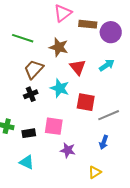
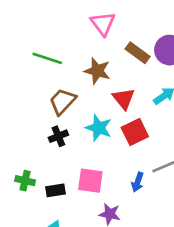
pink triangle: (63, 13) -> (103, 24), turned -30
brown rectangle: (88, 24) -> (138, 53), moved, turned 30
red square: (86, 102) -> (135, 132), moved, turned -36
blue arrow: (104, 142) -> (138, 182), moved

